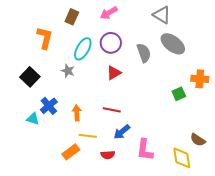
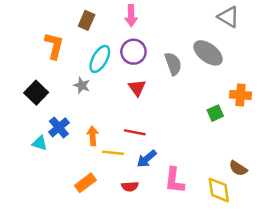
pink arrow: (109, 13) -> (131, 16), turned -60
gray triangle: (162, 15) -> (228, 17), moved
red triangle: (114, 73) -> (137, 88), turned -35
yellow line: (88, 136) -> (113, 153), moved

